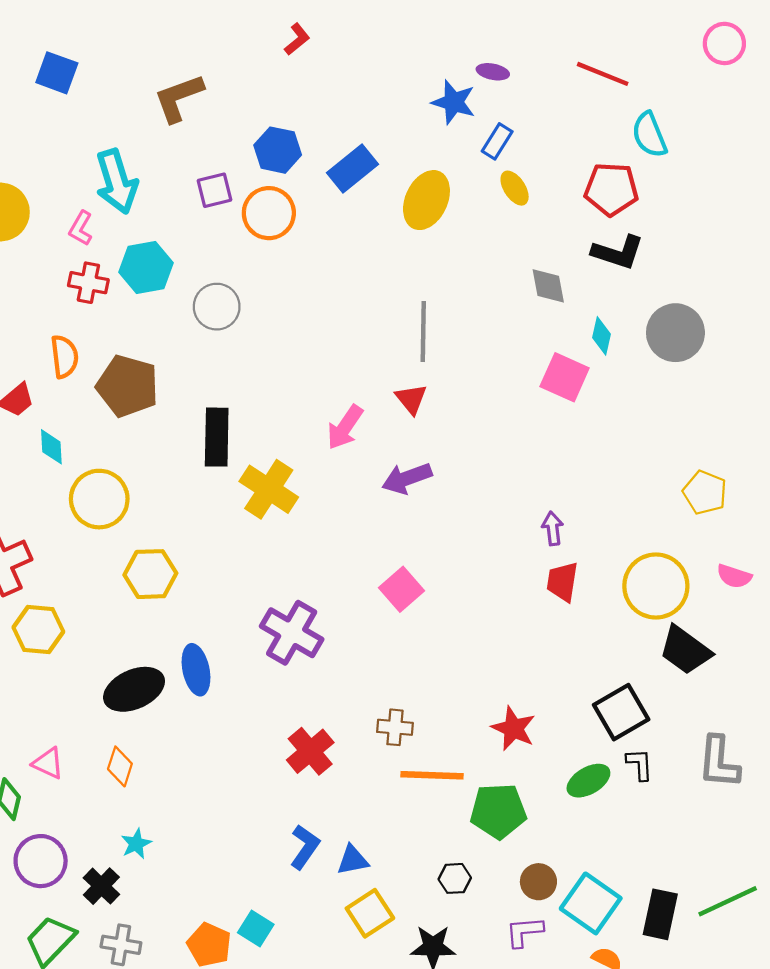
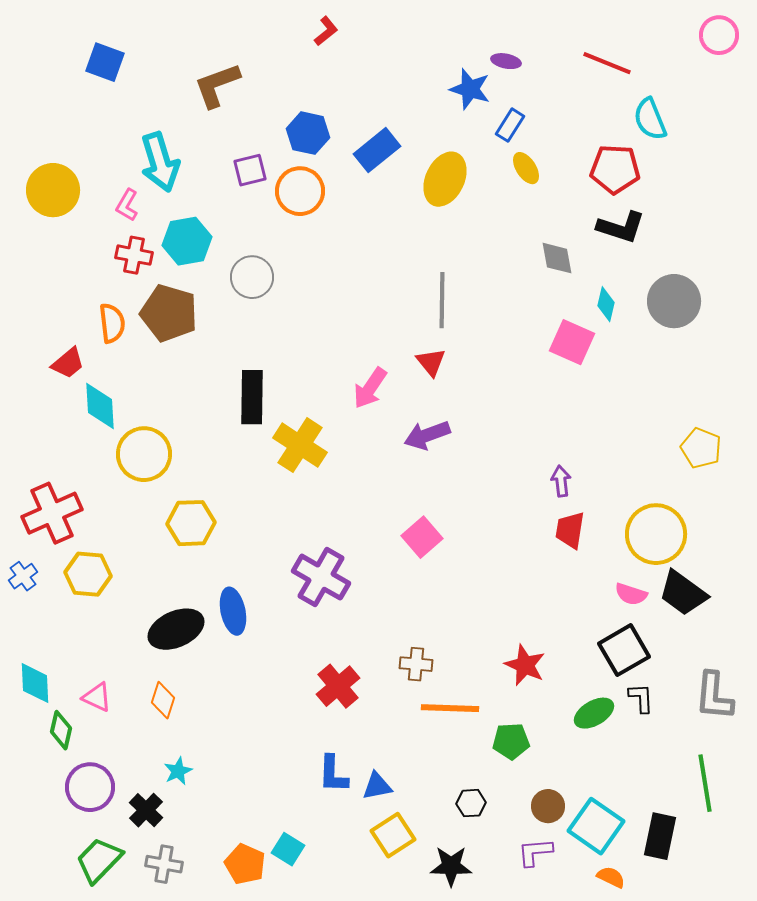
brown pentagon: (128, 386) -> (169, 313), moved
cyan diamond: (51, 447) -> (100, 406), size x1.4
pink semicircle: (734, 576) -> (631, 594), moved
green pentagon: (498, 811) -> (511, 741), size x0.7
blue L-shape: (305, 847) -> (333, 774), turned 147
green line: (728, 901) -> (705, 783), moved, turned -74

